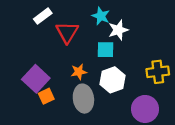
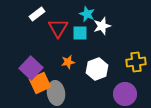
cyan square: (106, 50) -> (80, 33), moved
orange square: (46, 96) -> (40, 83), size x1.5
gray ellipse: (83, 99) -> (56, 93), moved

